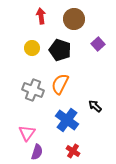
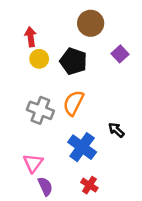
red arrow: (41, 16) -> (31, 37), moved
purple semicircle: (37, 152) -> (45, 186), turned -42

